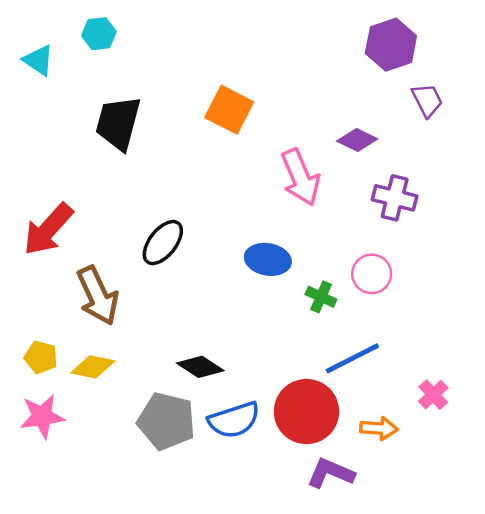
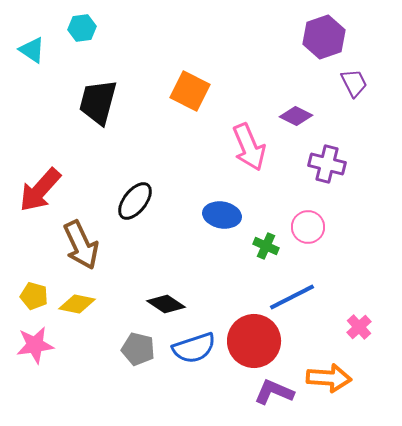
gray pentagon: (166, 421) -> (138, 349), size x0.7
orange arrow: (379, 428) -> (329, 378), moved, size x1.4

